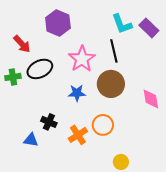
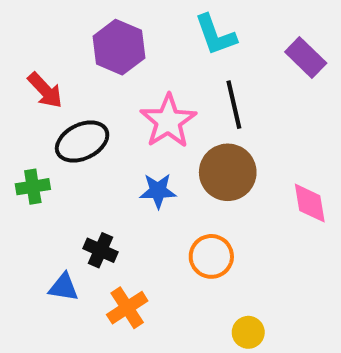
cyan L-shape: (122, 24) -> (215, 35), moved
green cross: (13, 77) -> (33, 187), moved
orange cross: (78, 135) -> (127, 308), moved

